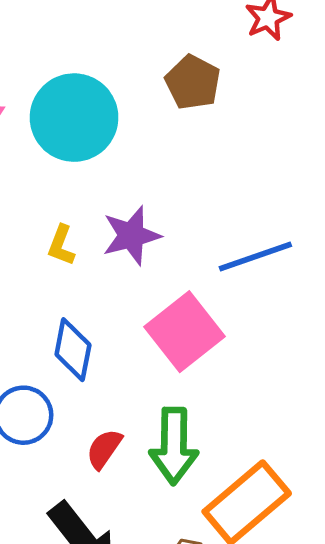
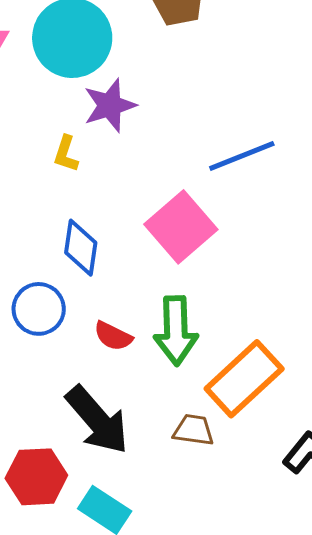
purple star: (131, 236) -> (110, 105), moved
red semicircle: (104, 449) -> (113, 336), turned -96

